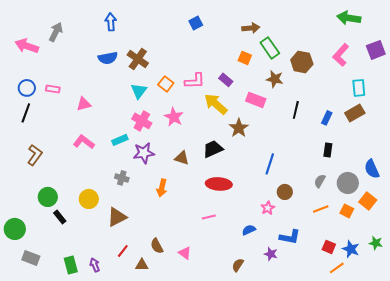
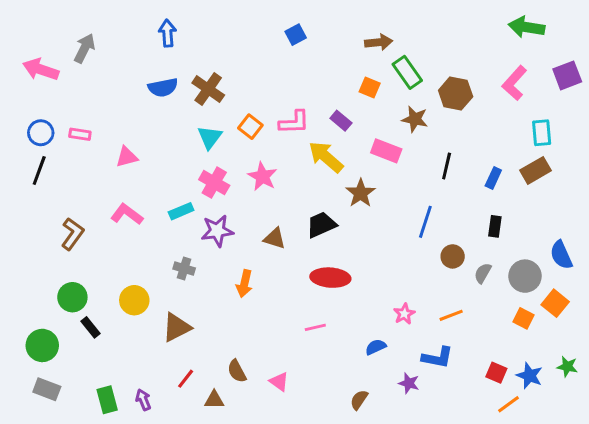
brown L-shape: (35, 155) -> (72, 234), moved
blue line: (270, 164) -> (425, 222), moved
brown circle: (285, 192) -> (453, 256), moved
orange line: (321, 209) -> (451, 315), moved
green circle: (15, 229) -> (42, 345), moved

